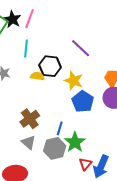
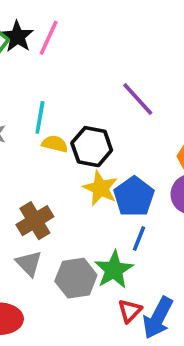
cyan line: (26, 49) -> (40, 117), moved
black hexagon: (50, 66) -> (92, 147), moved
yellow star: (74, 81) -> (100, 188), moved
blue line: (60, 128) -> (139, 239), moved

